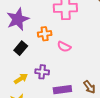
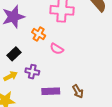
orange cross: (45, 34) -> (39, 34), turned 32
black rectangle: (21, 48) -> (14, 54), moved

